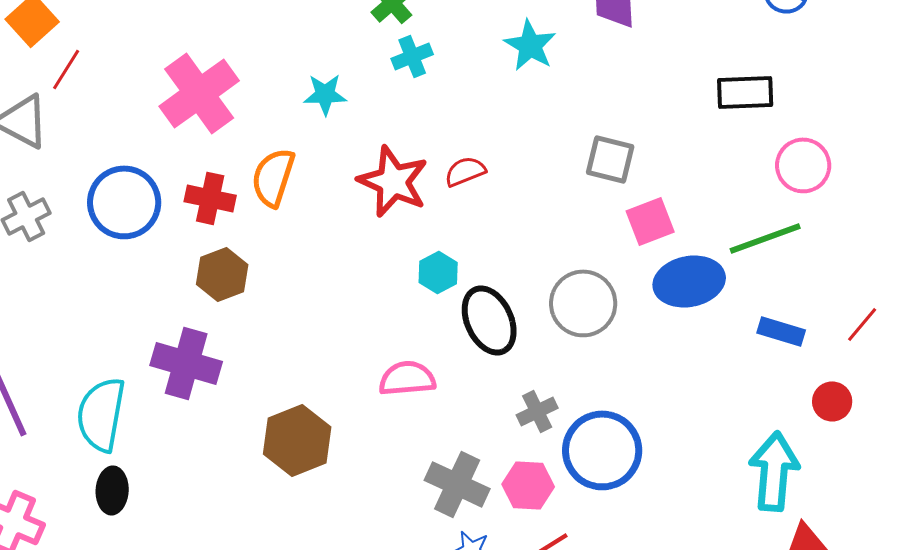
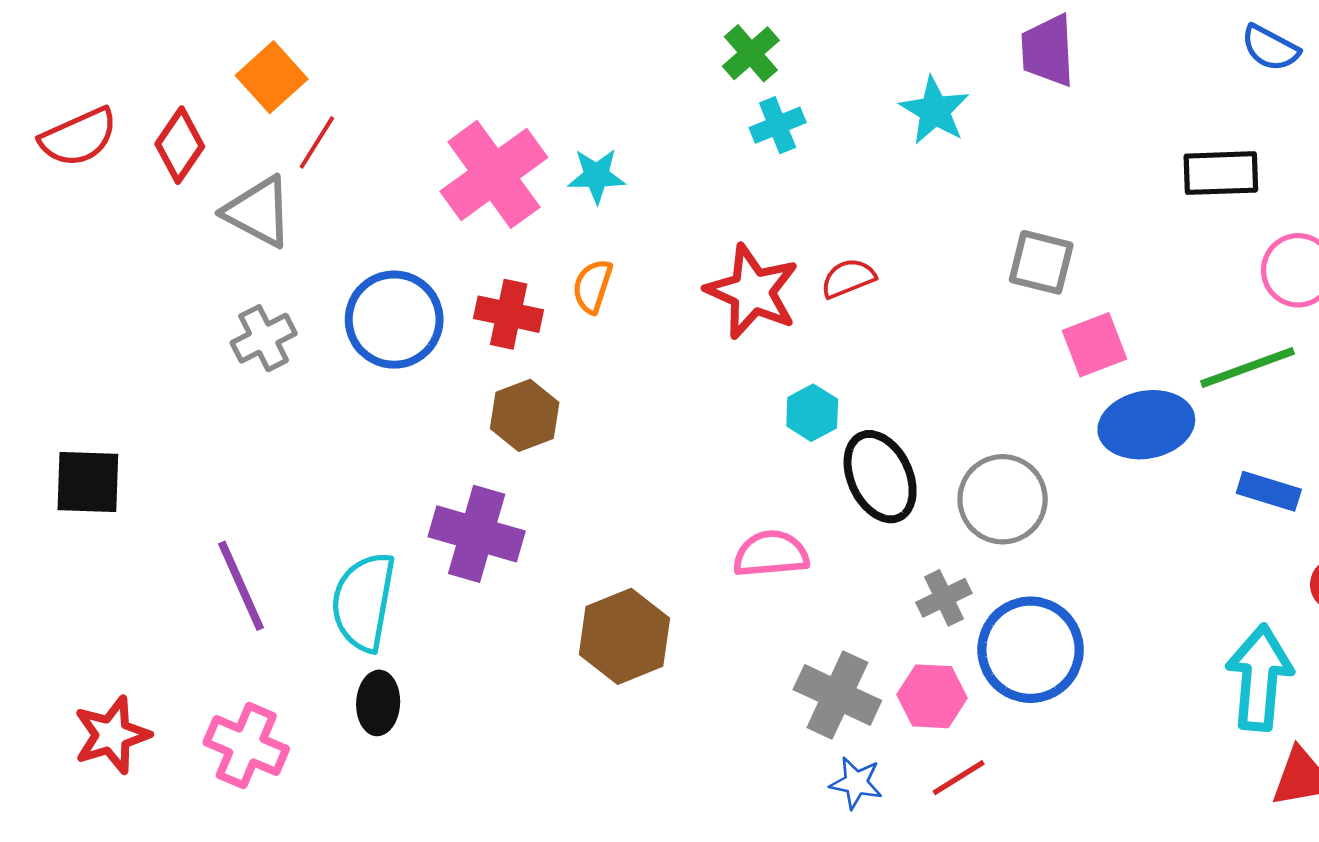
cyan star: (325, 94) -> (596, 176), moved
orange semicircle: (273, 177) -> (592, 286), size x0.7
gray circle: (583, 303) -> (1003, 499), moved

